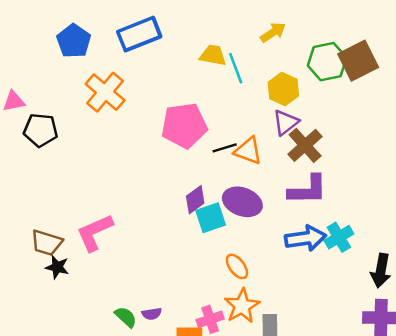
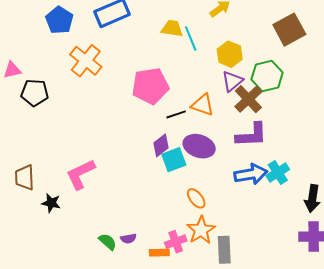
green hexagon: (327, 62) -> (267, 76), moved
black line: (225, 148) -> (176, 114), moved
brown trapezoid: (47, 243) -> (25, 178), moved, turned 72

